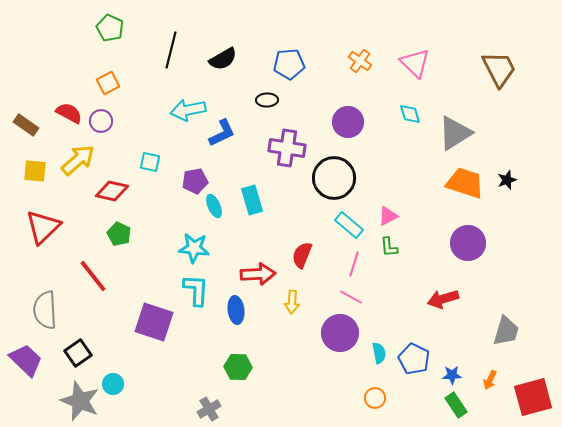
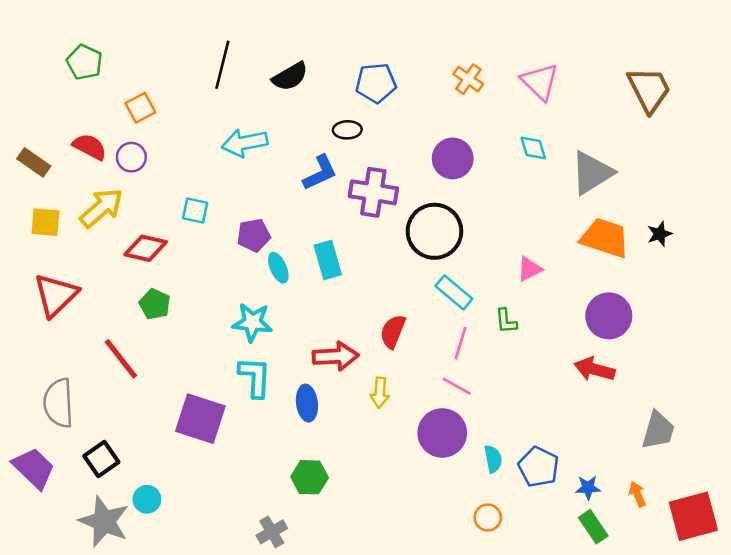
green pentagon: (110, 28) -> (84, 62), moved
blue L-shape: (222, 133) -> (320, 173), moved
pink triangle: (388, 216) -> (529, 269), moved
red arrow: (443, 299) -> (594, 369), moved, turned 32
orange arrow: (490, 380) -> (637, 494), turned 132

